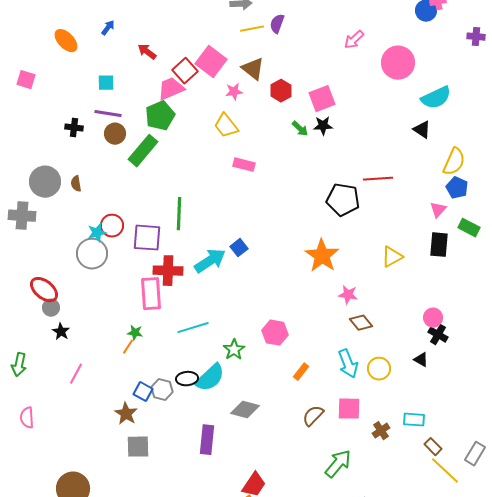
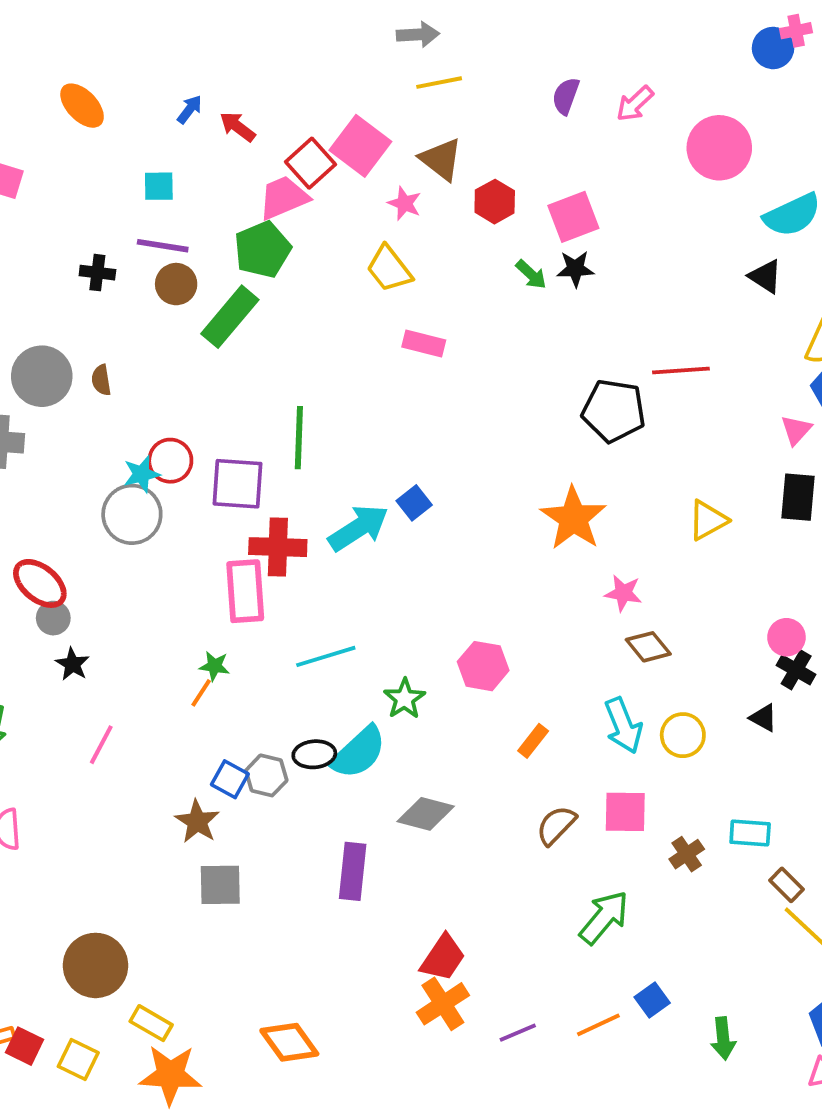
purple semicircle: (277, 24) -> (566, 96), moved
blue arrow: (108, 28) -> (190, 109), moved
pink star: (234, 92) -> (405, 203), turned 30

